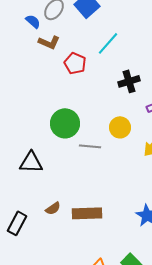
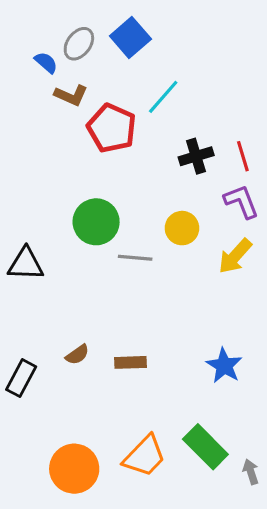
red pentagon: (75, 63) -> (112, 128), size x1.4
black triangle: (31, 162) -> (26, 264), moved
brown rectangle: (87, 213) -> (130, 362), size x0.7

